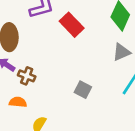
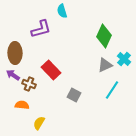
red rectangle: (72, 25) -> (51, 70), moved

